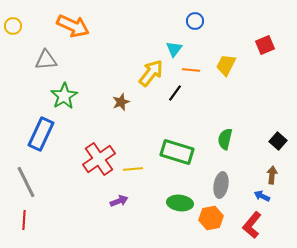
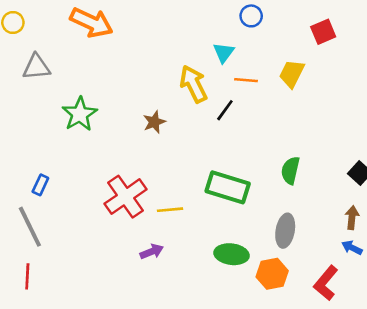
red square: (265, 45) -> (323, 32), moved
gray triangle: (46, 60) -> (36, 67), moved
yellow arrow: (151, 73) -> (194, 84), turned -64
blue rectangle: (41, 134) -> (40, 185), moved, size x0.5
blue arrow: (262, 196) -> (352, 248), moved

